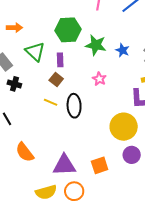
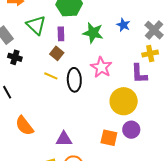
green star: (96, 45) -> (93, 33), moved
pink star: (99, 79) -> (101, 67), moved, size x1.5
purple triangle: (64, 165) -> (64, 139), size x0.7
orange square: (100, 165) -> (109, 138), moved, turned 30

